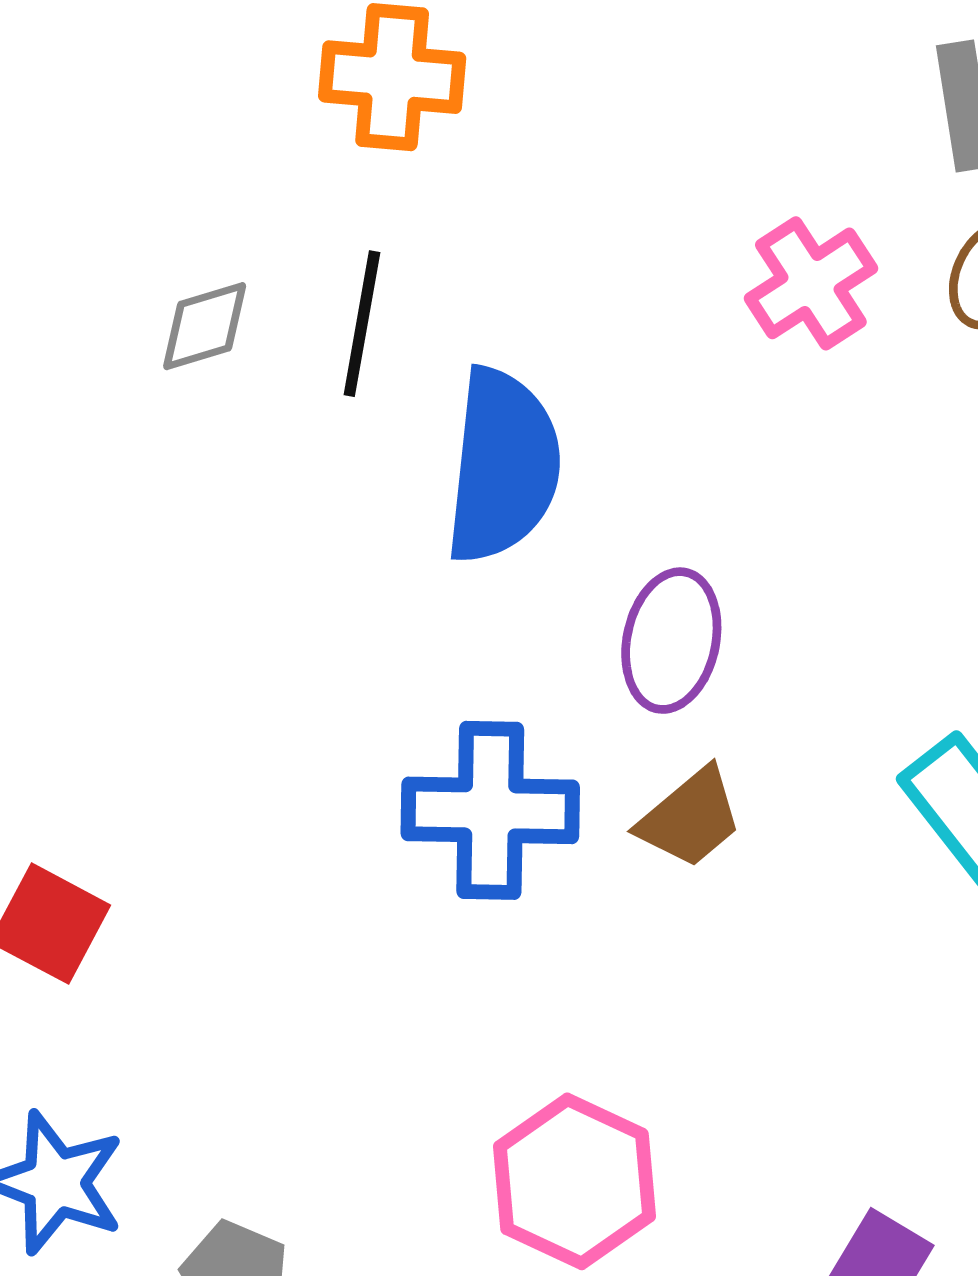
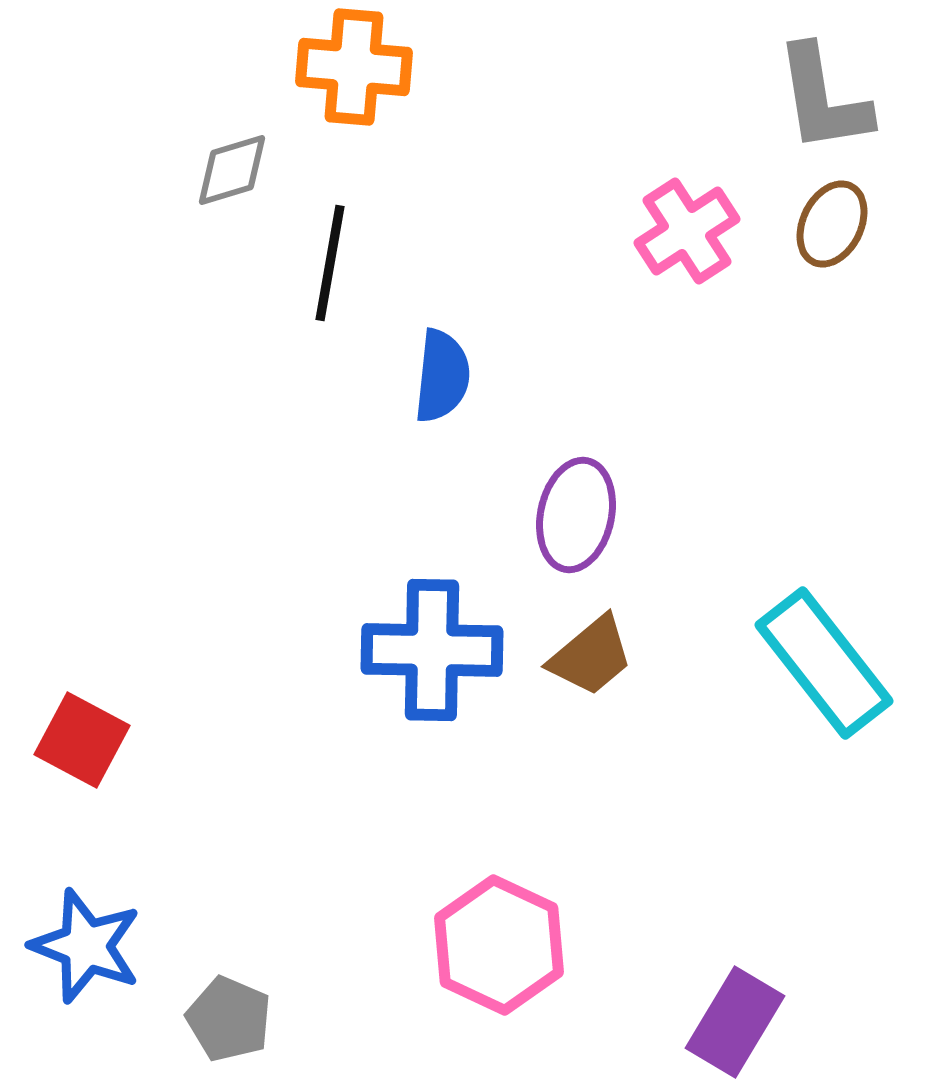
gray diamond: (205, 326) -> (232, 170), moved
blue semicircle: (503, 466) -> (442, 376), size x0.6

